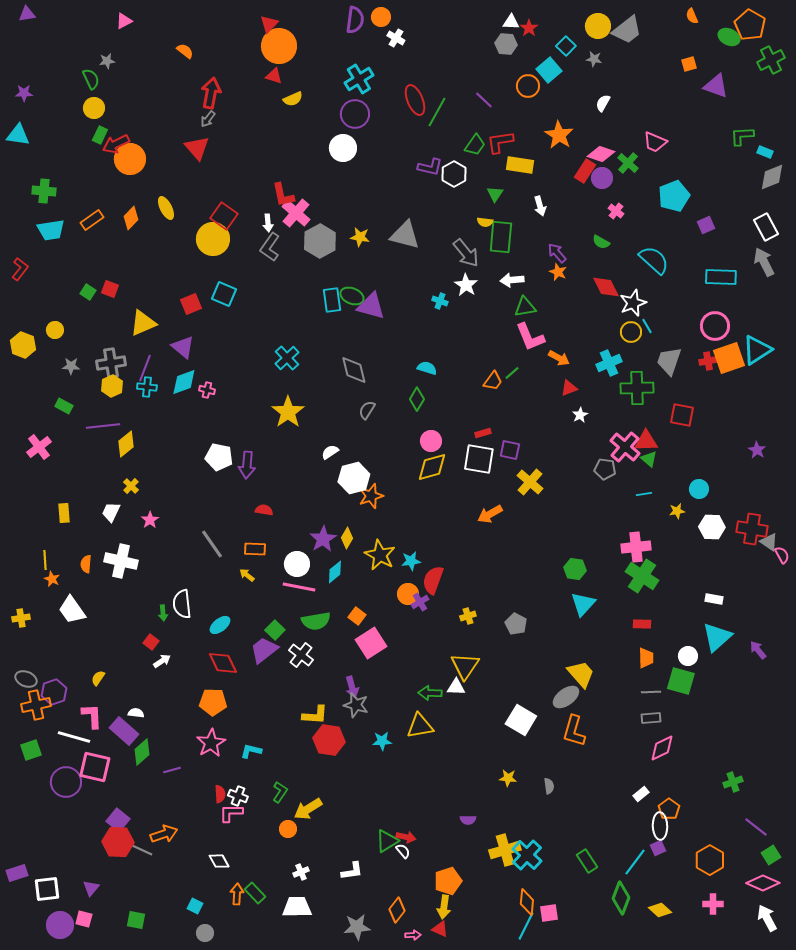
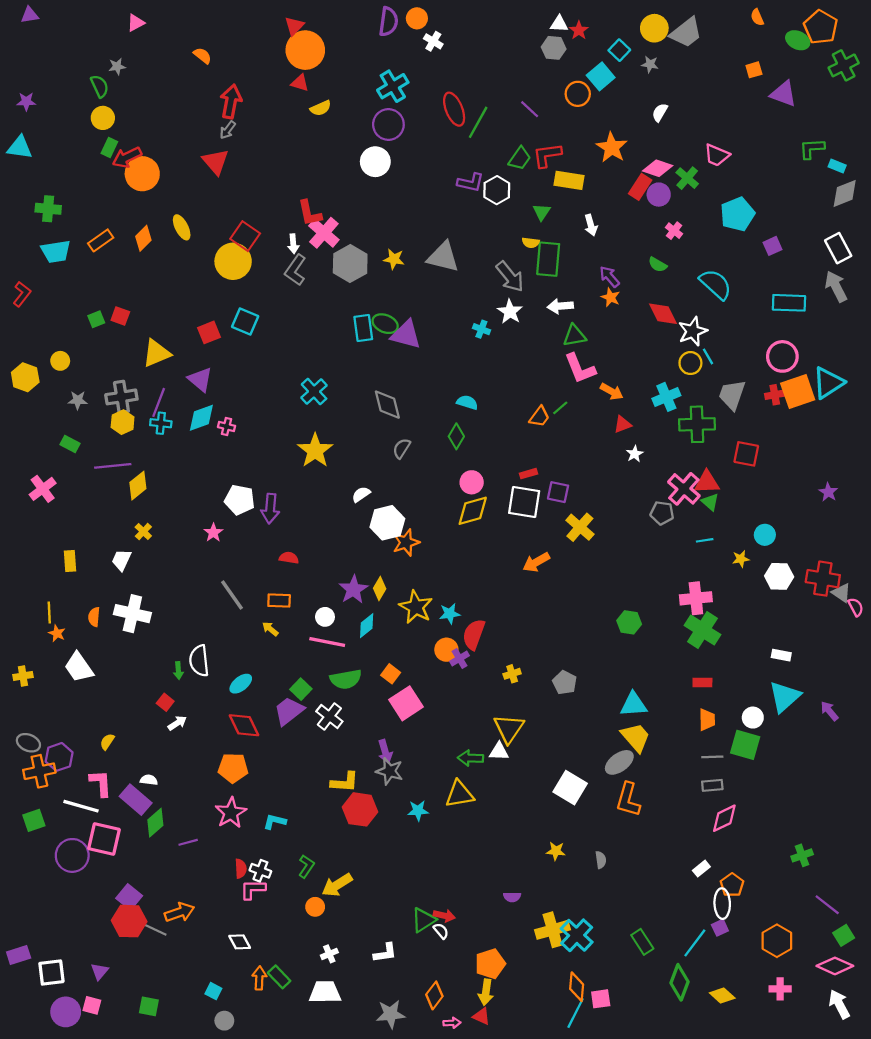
green square: (88, 292) -> (96, 319), turned 35
pink star: (150, 520) -> (213, 533), moved
white circle: (297, 564) -> (325, 617), size x0.7
cyan triangle: (583, 604) -> (634, 704), moved, turned 44

